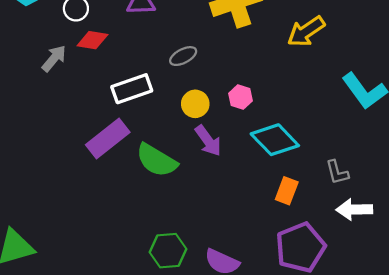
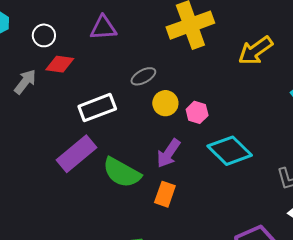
yellow circle: (195, 104) -> (165, 103), moved
purple arrow: (208, 141) -> (168, 153), turned 72
orange rectangle: (287, 191) -> (165, 194), moved

